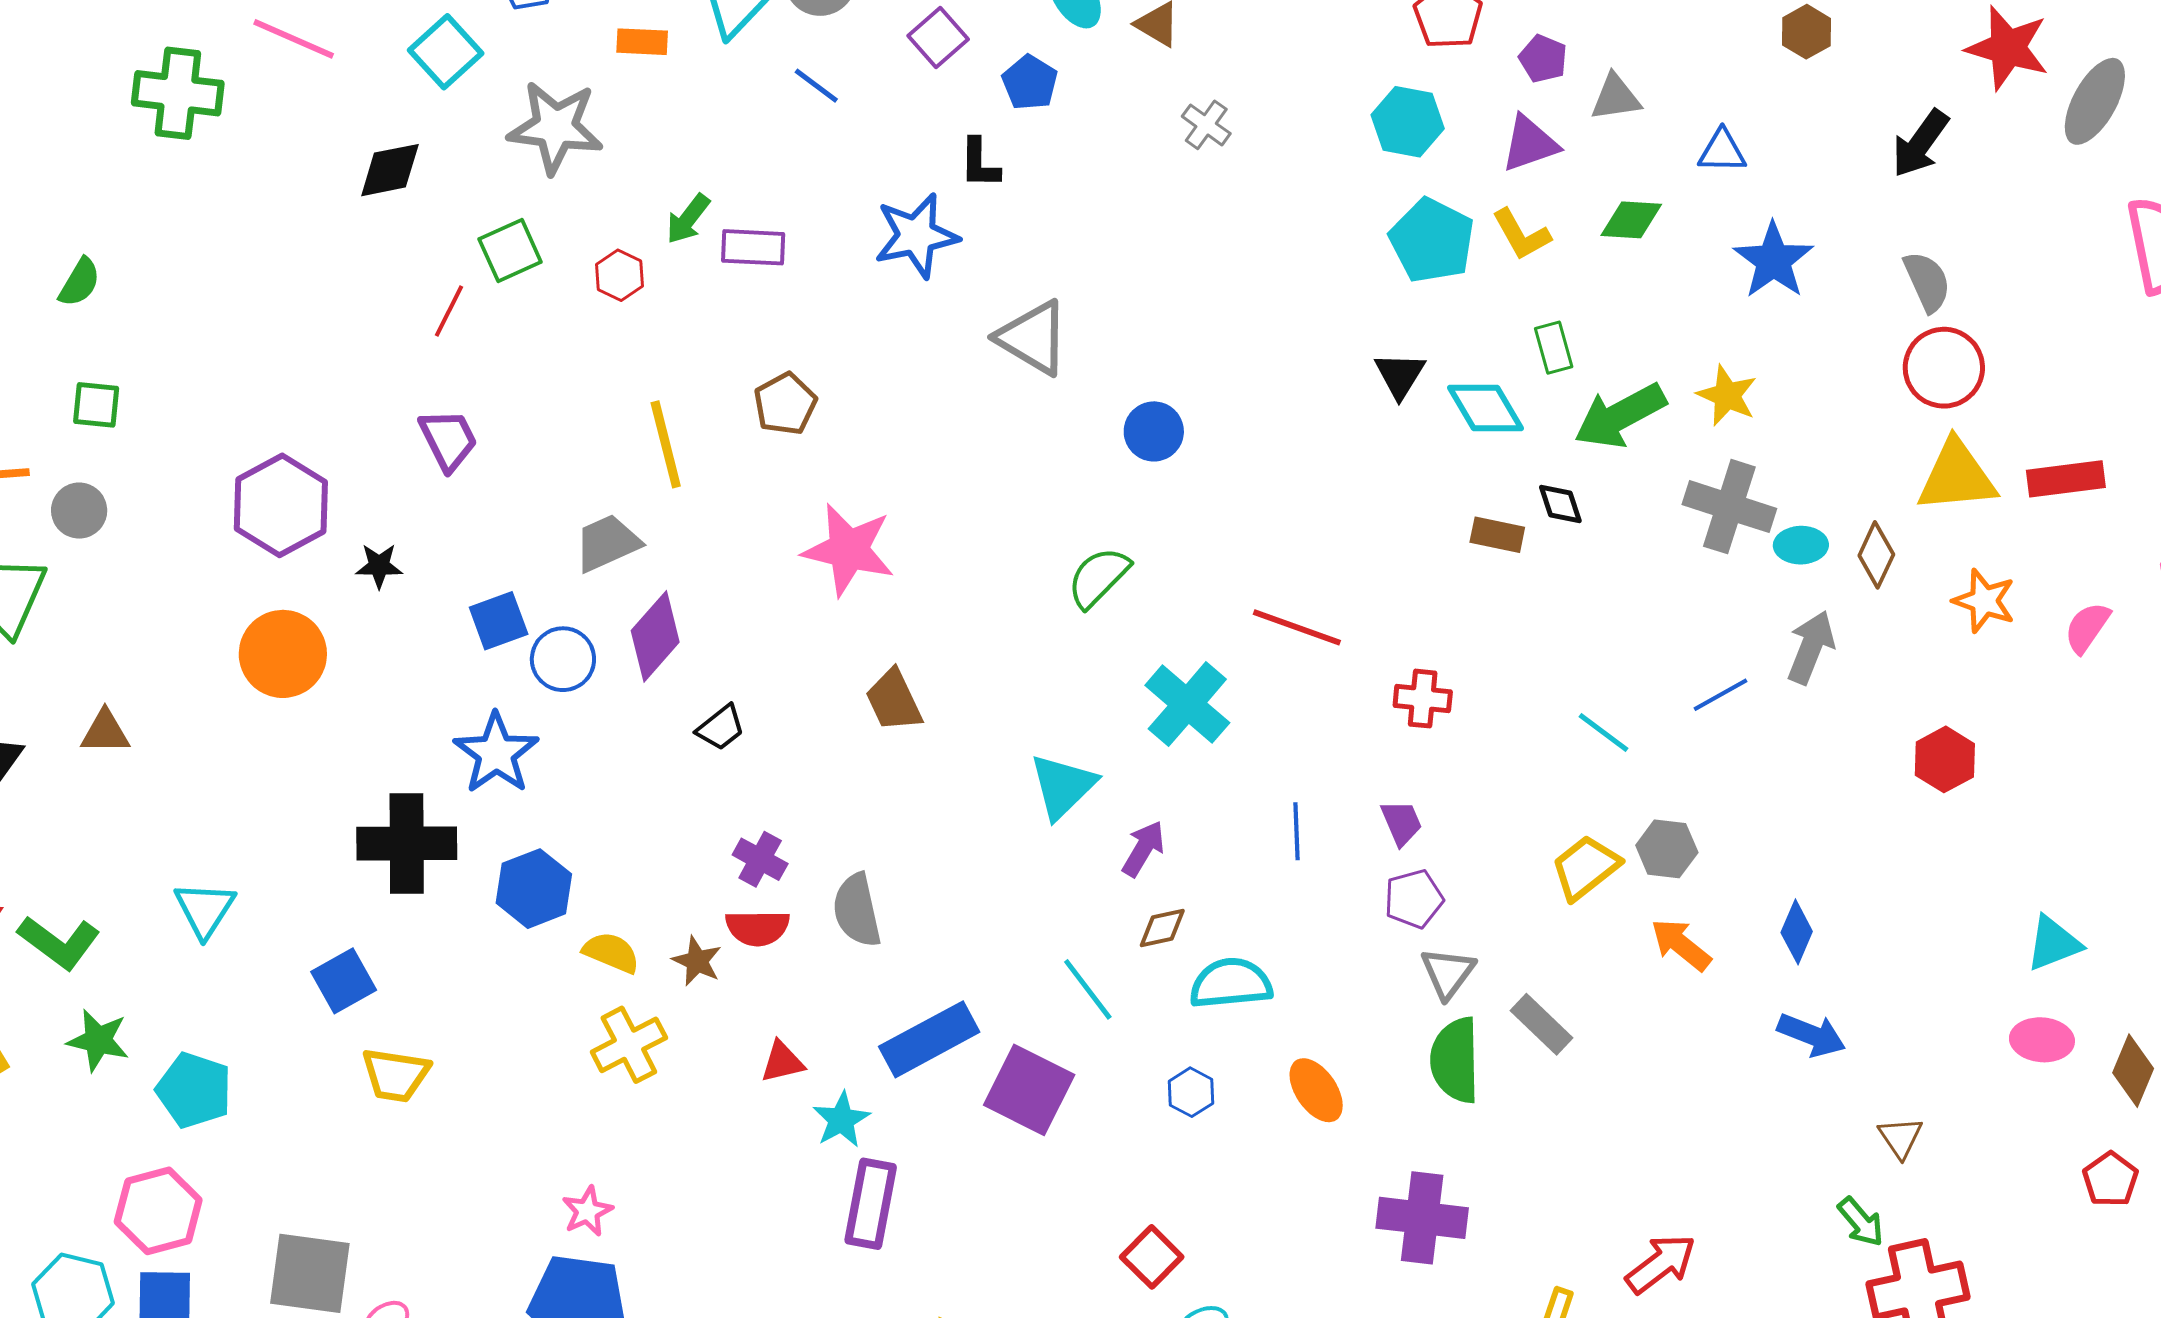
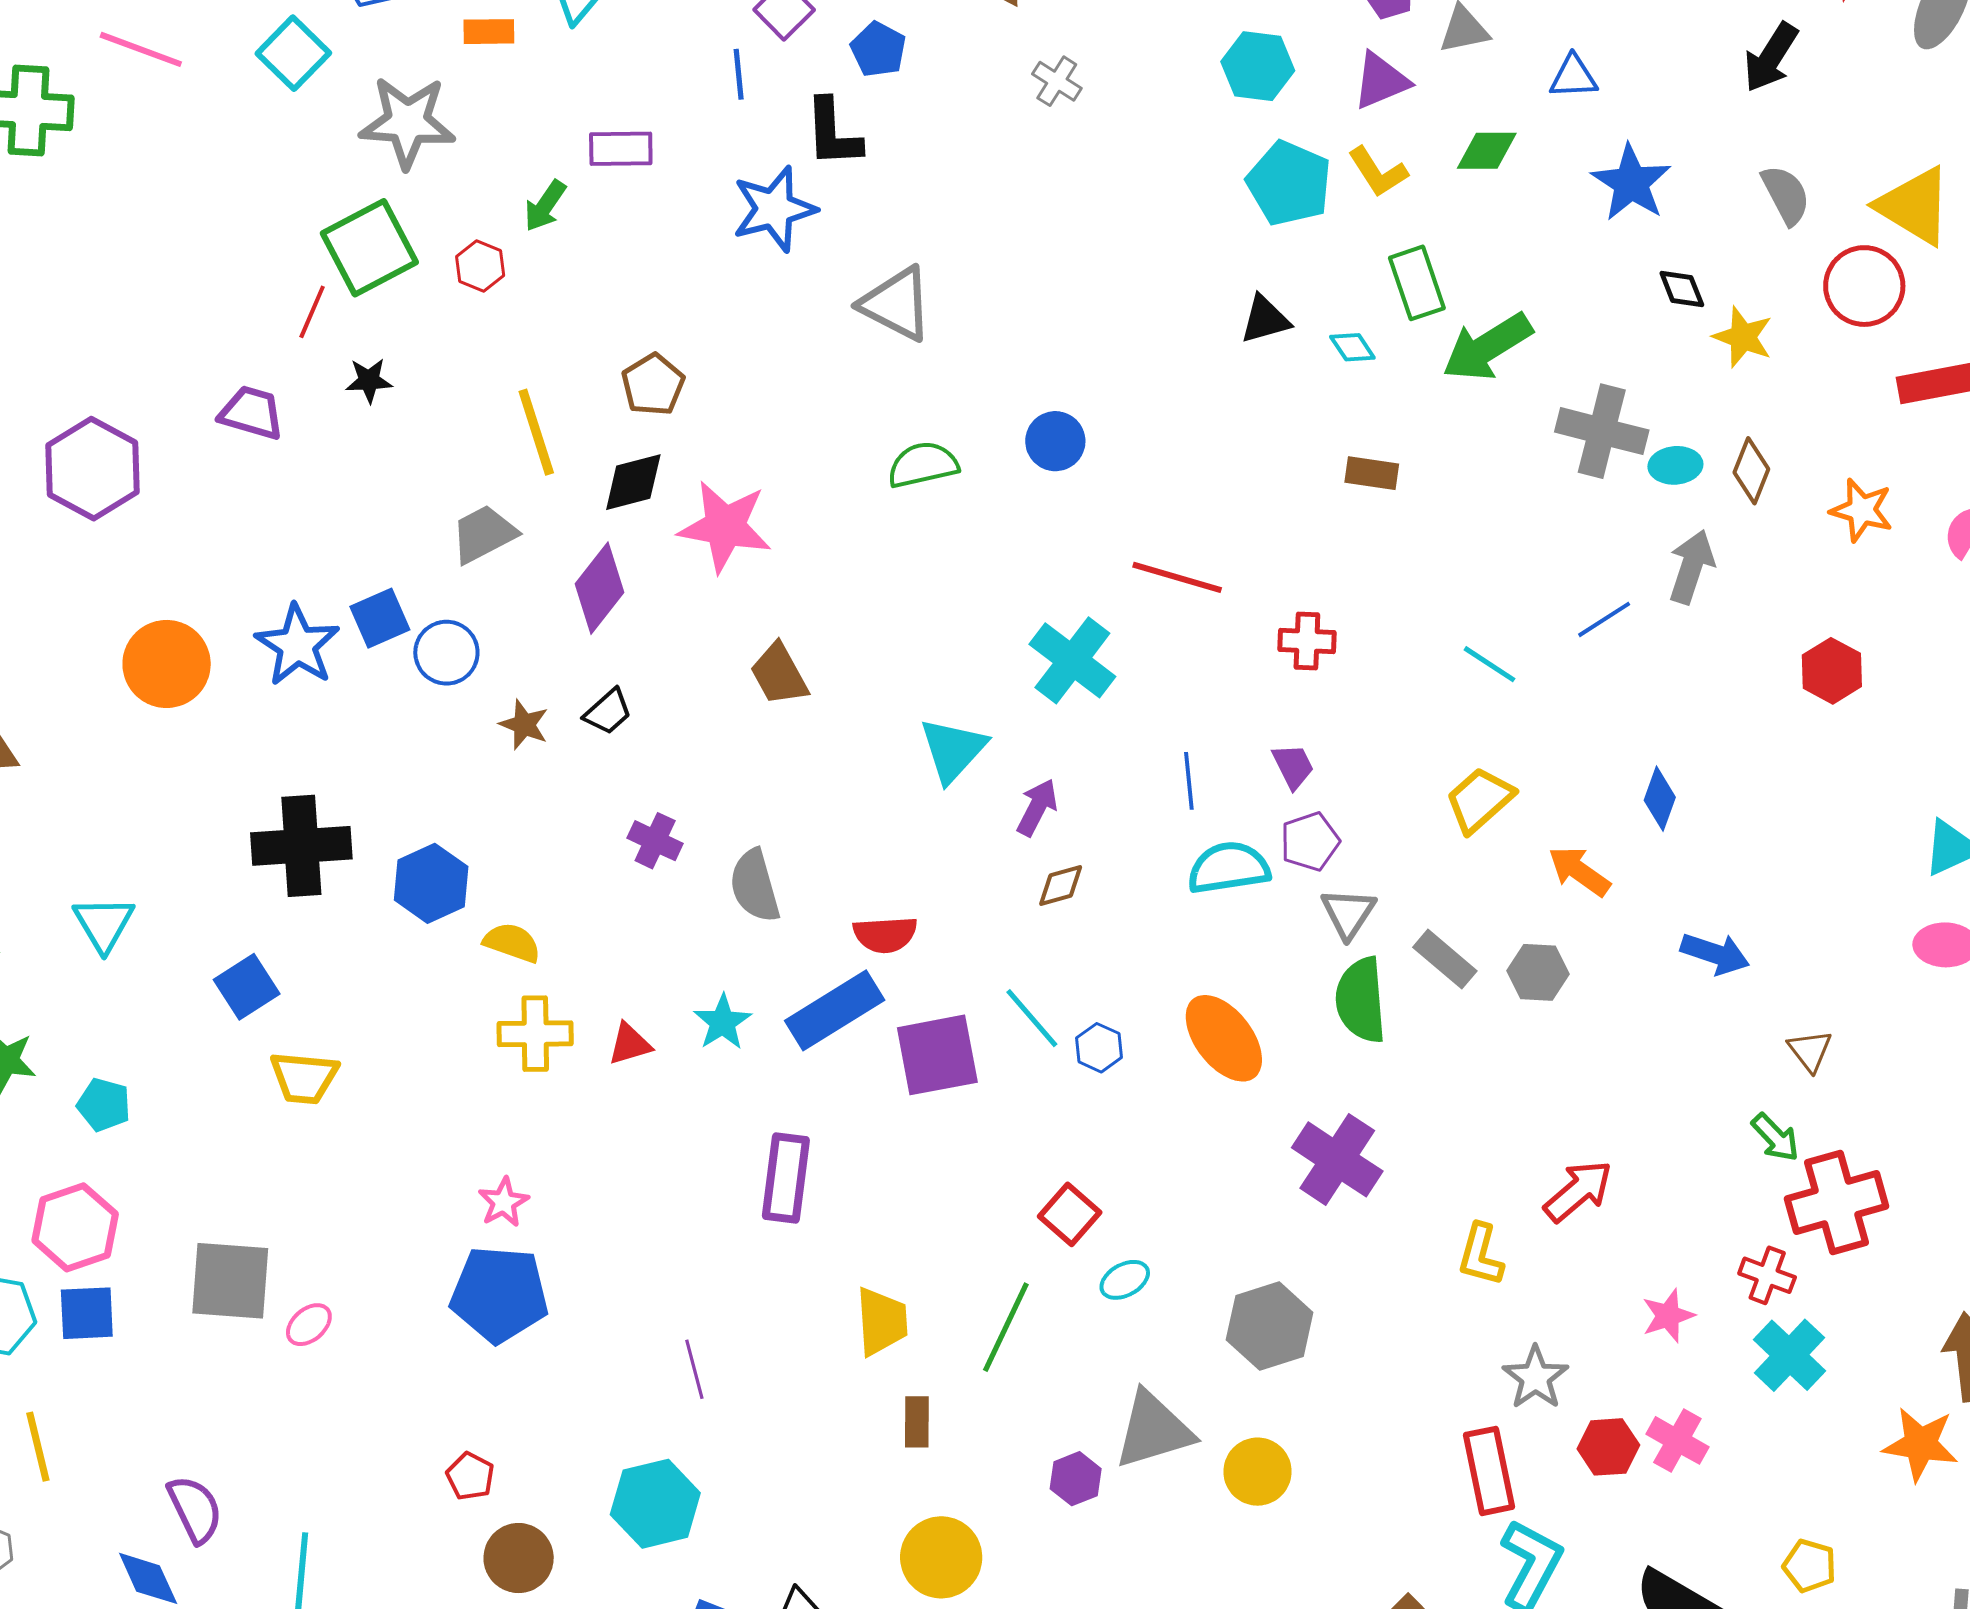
blue line: (816, 86) -> (739, 74), moved, turned 51
black L-shape: (979, 163) -> (833, 133), size x1.4
black diamond: (390, 170) -> (633, 482), moved
purple rectangle: (753, 247) -> (621, 149), moved
green square: (510, 250) -> (369, 248), size x1.5
green rectangle: (1554, 348) -> (1417, 283), size x1.4
red circle: (1944, 368) -> (1864, 286), moved
black triangle: (1400, 375) -> (1265, 319), turned 46
yellow star: (1727, 396) -> (1743, 337), moved
cyan diamond: (1485, 408) -> (1352, 347), size x0.6
blue circle: (1154, 431) -> (1055, 441), moved
purple trapezoid: (448, 440) -> (252, 413), moved, turned -44
yellow triangle: (1957, 476) -> (1914, 206), moved, turned 40
black diamond: (1560, 504) -> (1682, 289), moved
purple hexagon: (281, 505) -> (93, 469), moved
black star: (379, 566) -> (369, 380), moved
green semicircle: (1098, 577) -> (923, 465), moved, turned 36
purple diamond: (655, 636) -> (599, 588), moved
blue star: (496, 753) -> (297, 645), moved
gray hexagon: (1667, 849) -> (1538, 972), moved
red semicircle: (758, 928) -> (885, 934), moved
blue diamond: (1797, 932) -> (1660, 799), moved
brown star: (697, 961) -> (524, 725), moved
cyan semicircle: (1231, 983) -> (1229, 868), moved
cyan line: (1088, 989) -> (1032, 1018), moved
yellow cross: (629, 1045) -> (535, 1034), turned 30
red triangle: (782, 1062) -> (630, 1044), moved
cyan pentagon: (194, 1090) -> (104, 1105), size x0.7
purple square: (1029, 1090) -> (937, 1055), turned -34
orange ellipse: (1316, 1090) -> (1224, 1038), size x1.4
cyan star: (841, 1120) -> (723, 1022), moved
purple cross: (1422, 1218) -> (1337, 1159), turned 30

